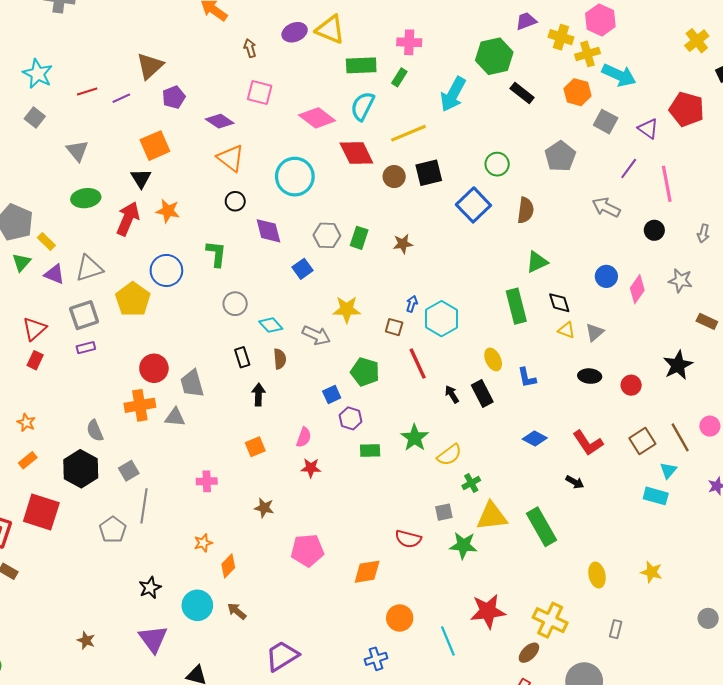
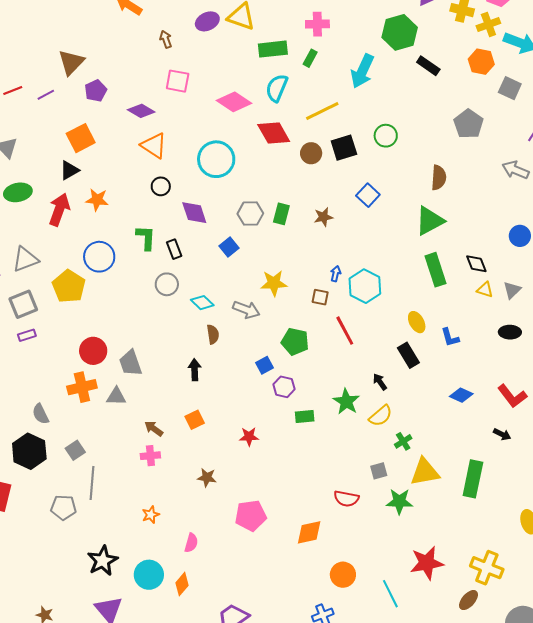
green circle: (497, 164) -> (386, 136), moved
black triangle: (141, 178) -> (69, 170), turned 35
blue square: (473, 205) -> (368, 195), moved, size x0.7
green triangle: (537, 262) -> (430, 221), moved, size x1.4
black rectangle: (242, 357) -> (174, 249), moved
black arrow: (452, 394) -> (380, 382), moved
pink semicircle: (304, 437) -> (191, 543), moved
green rectangle: (542, 527) -> (473, 479), turned 45
gray pentagon: (113, 530) -> (63, 508), turned -30
orange diamond: (228, 566) -> (182, 584), moved
black star: (150, 588) -> (103, 561), size x1.4
brown arrow: (237, 611) -> (154, 429), moved

